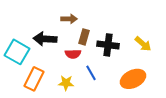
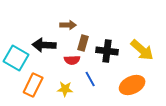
yellow arrow: (143, 44) -> (142, 50), size x1.4

